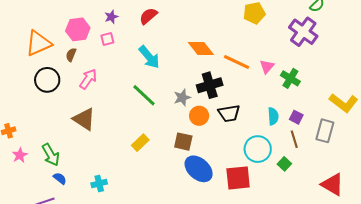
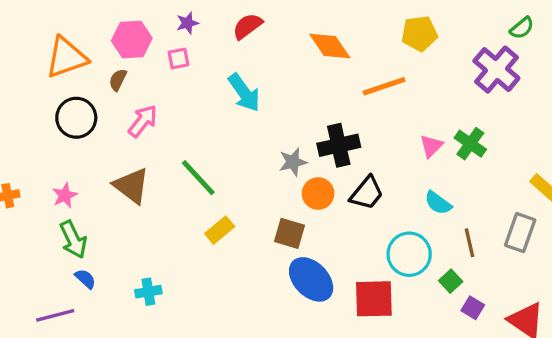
orange diamond: (201, 49) -> (330, 46), moved
orange line: (237, 62) -> (384, 86), moved, turned -48
pink triangle: (267, 67) -> (431, 146), moved
green line: (144, 95) -> (198, 178), moved
black trapezoid: (229, 113) -> (367, 193), turned -45
cyan semicircle: (273, 116) -> (438, 203), turned 126
purple square: (296, 117) -> (473, 308), moved
pink star: (20, 155) -> (65, 195), moved

